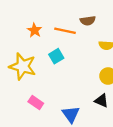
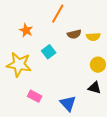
brown semicircle: (88, 21) -> (74, 34), moved
orange line: (65, 31) -> (58, 14), moved, turned -66

